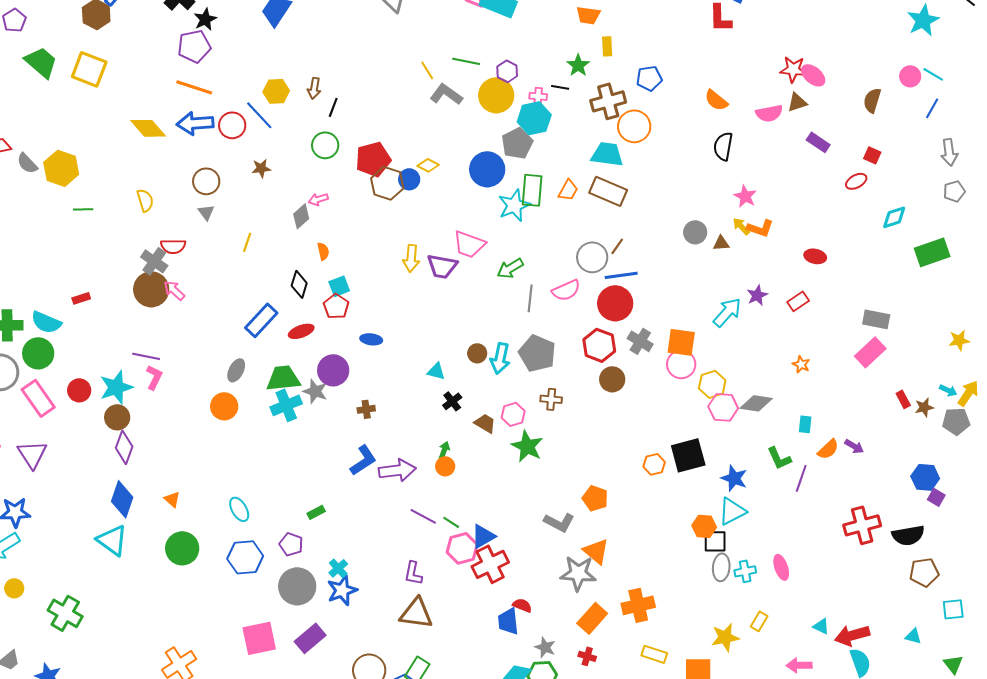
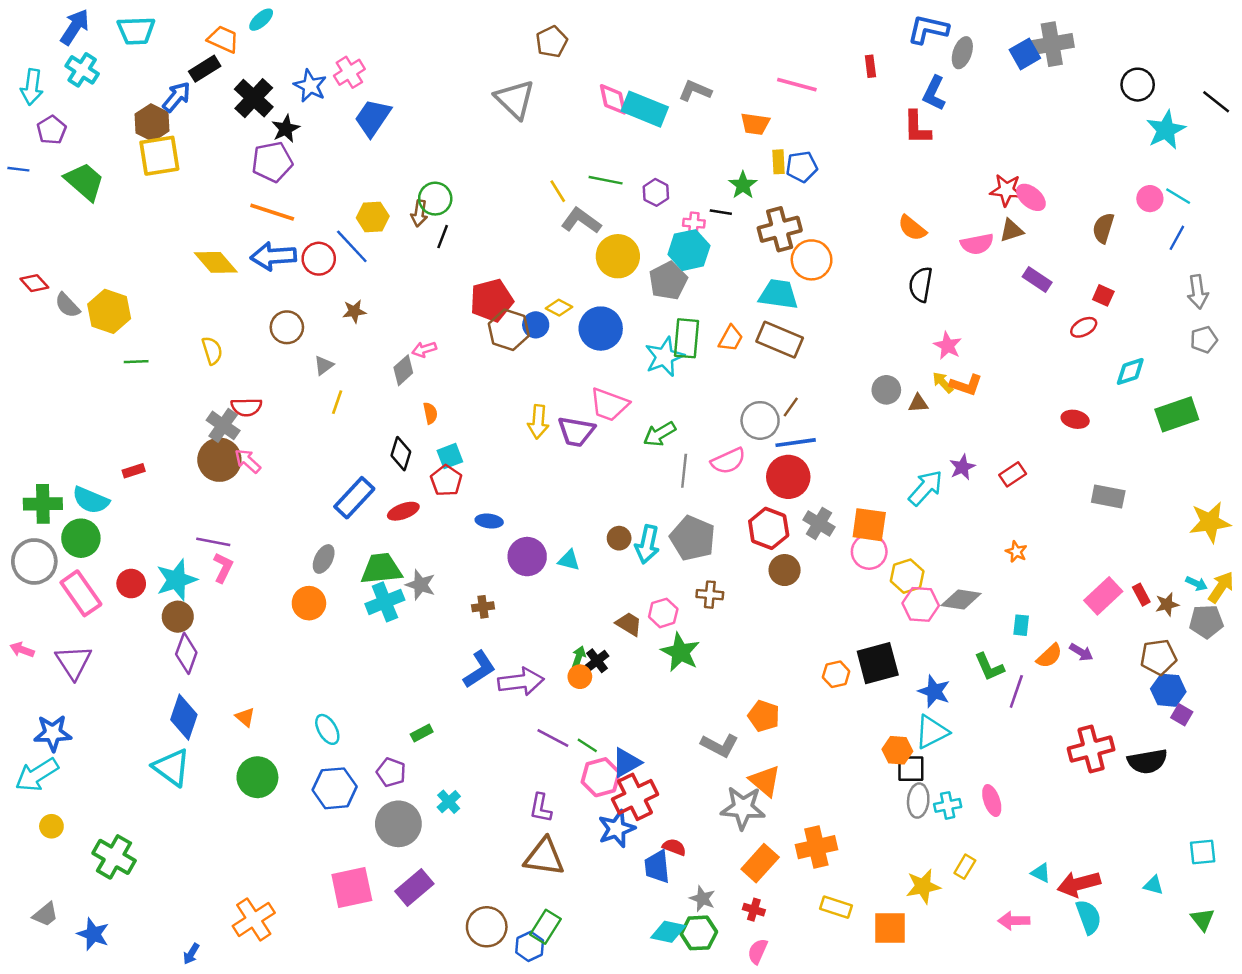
yellow square: (89, 69) -> (159, 156), moved, turned -30
blue pentagon: (649, 78) -> (802, 167), moved
yellow circle: (496, 95) -> (618, 256), moved
green circle: (325, 145) -> (435, 199), moved
blue circle: (487, 169) -> (601, 329), moved
gray triangle: (206, 212) -> (324, 365), moved, turned 30
red ellipse: (815, 256) -> (1075, 419), moved
yellow star: (959, 340) -> (1210, 522), size x1.6
pink rectangle: (870, 352) -> (1103, 596), moved
purple circle: (333, 370) -> (527, 557), moved
black cross: (452, 401) -> (597, 661), moved
brown pentagon: (924, 572) -> (1158, 657), moved
blue star: (342, 590) -> (617, 829), moved

